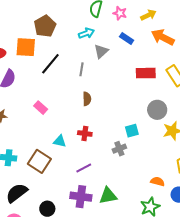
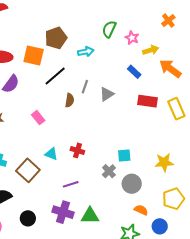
yellow arrow: (148, 15) -> (151, 50), moved
cyan arrow: (86, 33) -> (86, 52), moved
blue rectangle: (127, 38) -> (134, 72), moved
gray triangle: (101, 51) -> (107, 94), moved
brown semicircle: (87, 99) -> (70, 100), moved
gray circle: (157, 110) -> (132, 184), moved
gray cross: (119, 149) -> (109, 171), turned -32

